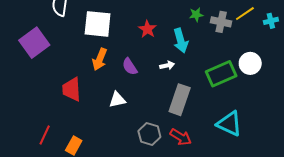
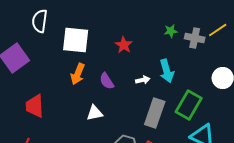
cyan arrow: (181, 41) -> (167, 71), moved
green rectangle: (221, 74) -> (189, 105), moved, turned -36
red trapezoid: (72, 89) -> (35, 106), moved

